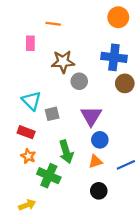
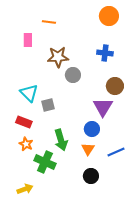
blue cross: (114, 57) -> (105, 53), size x0.7
brown circle: (125, 83) -> (115, 86), moved
purple triangle: (91, 116) -> (103, 107), moved
orange triangle: (95, 162) -> (88, 149), turned -40

